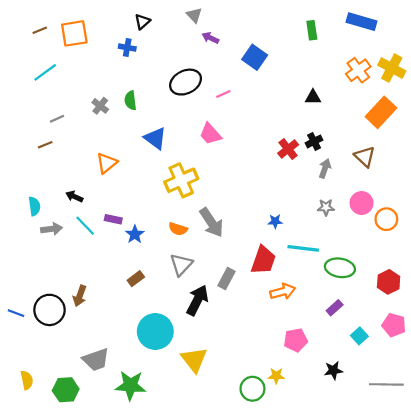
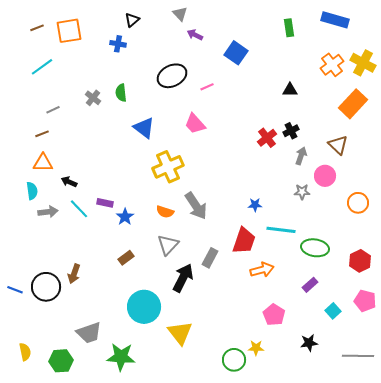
orange triangle: (107, 163) -> (43, 163), moved, turned 40
pink circle: (362, 203) -> (325, 176), moved
pink pentagon: (296, 340) -> (274, 315), turned -30

